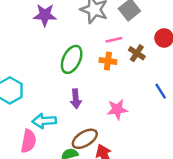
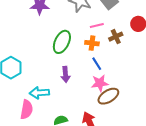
brown cross: (137, 53) -> (116, 37), turned 32
blue line: (161, 91) -> (97, 64), moved
brown ellipse: (85, 139) -> (108, 96), moved

